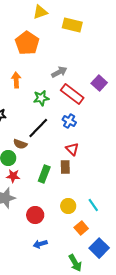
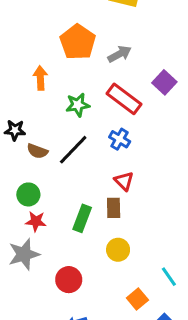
orange pentagon: (27, 43) -> (78, 42), moved
gray arrow: (59, 72) -> (120, 54), moved
brown semicircle: (20, 144) -> (37, 151), moved
cyan line: (93, 205) -> (169, 277), moved
yellow circle: (68, 206) -> (118, 250), moved

